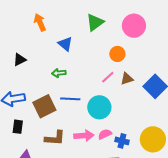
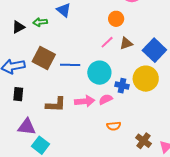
green arrow: (59, 73) -> (40, 22), moved
brown square: (44, 106) -> (44, 58), moved, turned -35
yellow circle: (153, 139) -> (146, 79), moved
blue cross: (122, 141) -> (122, 86), moved

